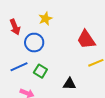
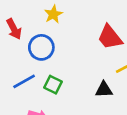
black triangle: (69, 84) -> (104, 90), moved

